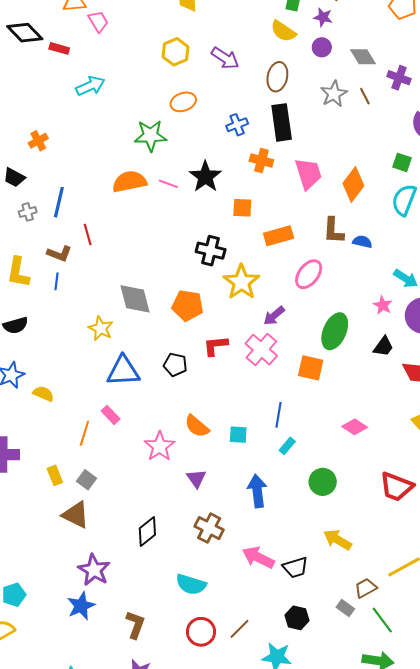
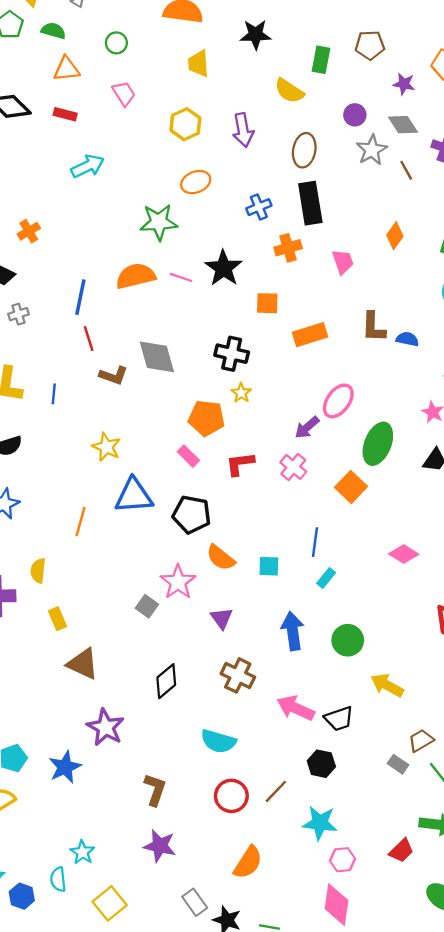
purple star: (323, 17) -> (404, 84), moved
pink trapezoid: (98, 21) -> (124, 94), moved
yellow semicircle: (283, 31) -> (289, 91), moved
red rectangle: (59, 48) -> (65, 114), moved
purple arrow: (225, 58) -> (243, 130), turned 48
gray star: (334, 94) -> (372, 150), moved
orange cross: (261, 161) -> (288, 248), turned -30
pink trapezoid: (308, 174) -> (343, 262), size x0.7
orange diamond: (353, 184) -> (395, 236), moved, size x0.7
blue line: (59, 202) -> (80, 297), moved
brown L-shape: (59, 254) -> (113, 375), moved
pink ellipse: (309, 274) -> (338, 401), moved
yellow star: (241, 282) -> (241, 393), moved, size x0.5
gray diamond: (135, 299) -> (157, 357), moved
pink cross: (261, 350) -> (293, 467), size x0.7
black pentagon: (175, 365) -> (192, 515), moved, size x1.4
orange square: (311, 368) -> (351, 487), turned 32
yellow semicircle: (43, 394) -> (38, 571), moved, turned -105
pink rectangle: (111, 415) -> (188, 456), moved
orange line: (84, 433) -> (81, 522), moved
gray square: (87, 480) -> (147, 606), moved
green circle: (323, 482) -> (348, 640), moved
blue star: (81, 606) -> (65, 767), moved
black hexagon: (297, 618) -> (321, 764), moved

